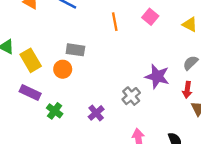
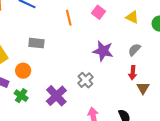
orange circle: (63, 69) -> (23, 71), moved
purple star: (157, 76) -> (103, 51), moved
purple cross: (96, 113) -> (56, 96), size x1.5

